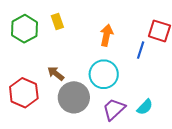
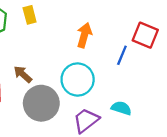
cyan semicircle: (145, 107) -> (121, 108), moved, turned -120

